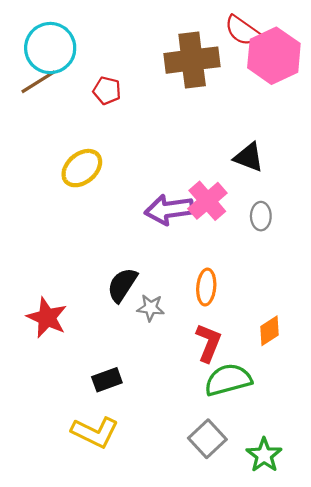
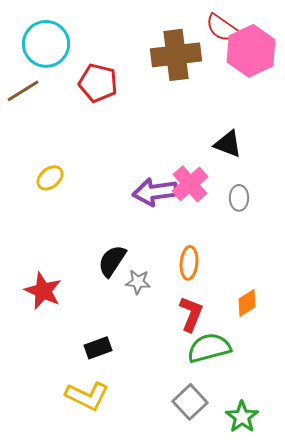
brown line: (38, 82) -> (23, 91), moved
red pentagon: (107, 91) -> (98, 83), size x1.5
yellow ellipse: (82, 168) -> (50, 178), moved, size x0.7

